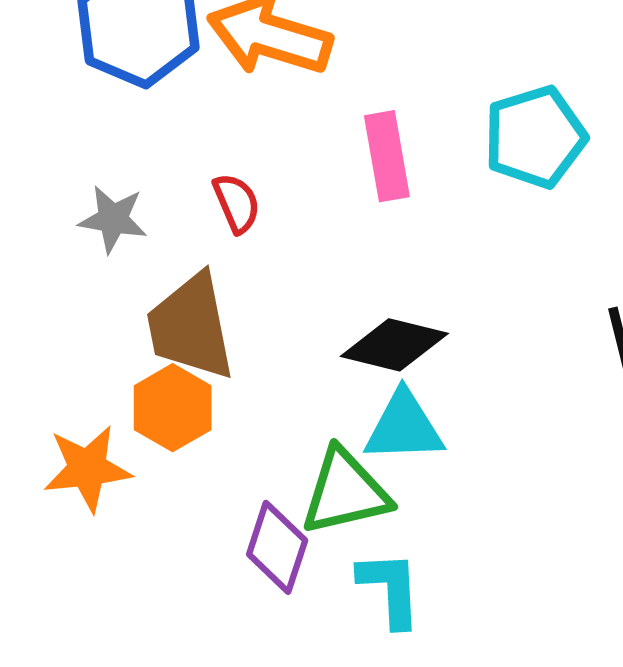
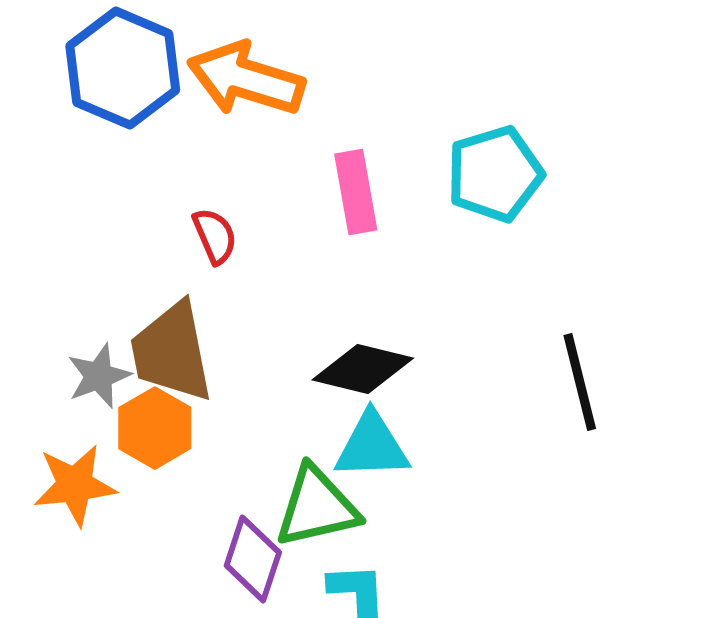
gray star: (113, 219) -> (99, 376), moved, turned -30

